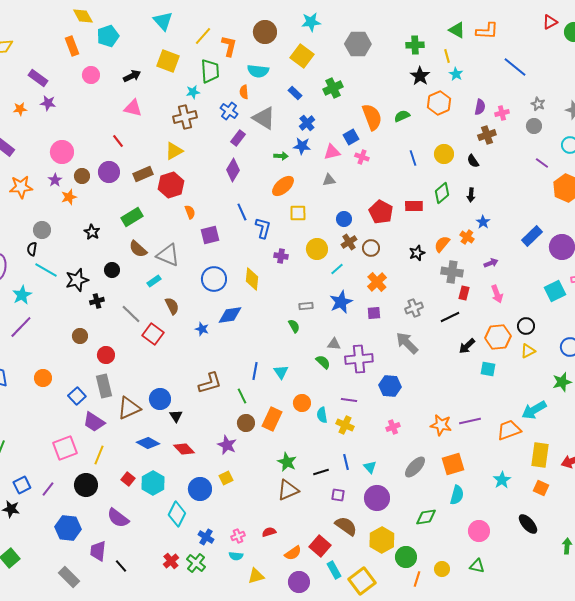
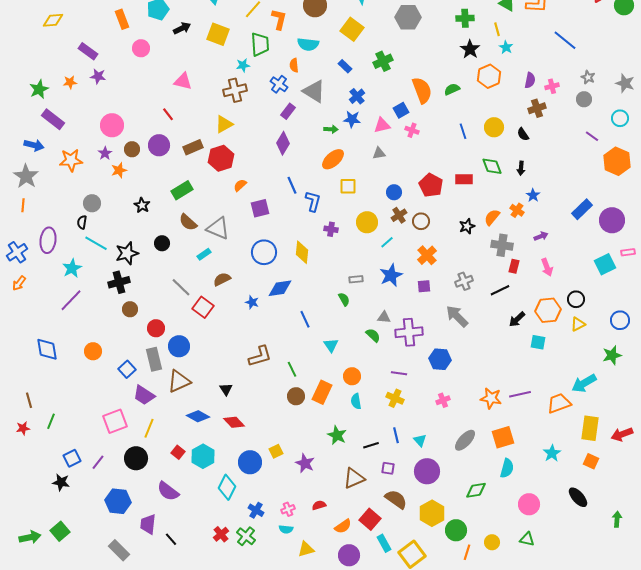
black arrow: (132, 76) -> (182, 28), moved
green diamond: (442, 193) -> (492, 166), turned -70
orange semicircle: (190, 212) -> (240, 185), turned -112
black cross: (97, 301) -> (119, 282), moved, size x1.5
brown semicircle: (172, 306) -> (222, 279), turned -90
blue line: (255, 371) -> (305, 319), moved, turned -36
blue circle: (160, 399) -> (179, 346), moved
cyan semicircle: (322, 415) -> (356, 401), moved
purple star: (227, 445) -> (305, 463), moved
brown triangle: (288, 490) -> (354, 478), moved

